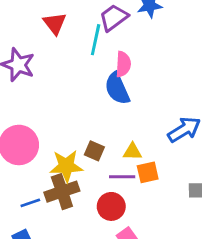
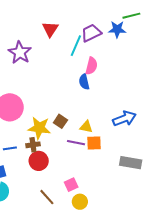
blue semicircle: (117, 89) -> (84, 82), size x0.7
brown cross: (62, 192) -> (33, 145), size x0.6
red circle: (111, 206) -> (39, 161), moved

